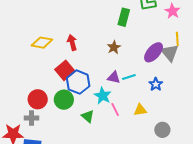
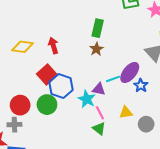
green rectangle: (124, 17) -> (98, 28), moved
purple ellipse: (154, 52) -> (130, 72), moved
purple triangle: (114, 77) -> (99, 89), moved
green triangle: (88, 116) -> (99, 129), moved
gray circle: (162, 130) -> (146, 124), moved

